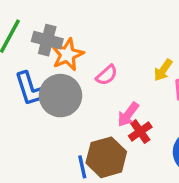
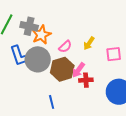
yellow arrow: (163, 70) -> (89, 43), moved
red cross: (140, 132) -> (86, 80), turned 32
brown hexagon: (106, 157) -> (62, 69), moved

